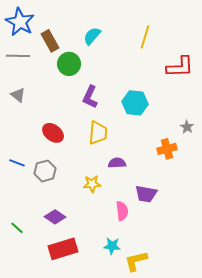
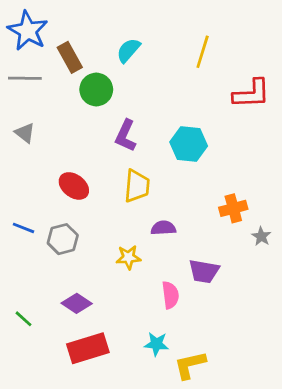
gray star: (187, 127) -> (261, 236), moved

